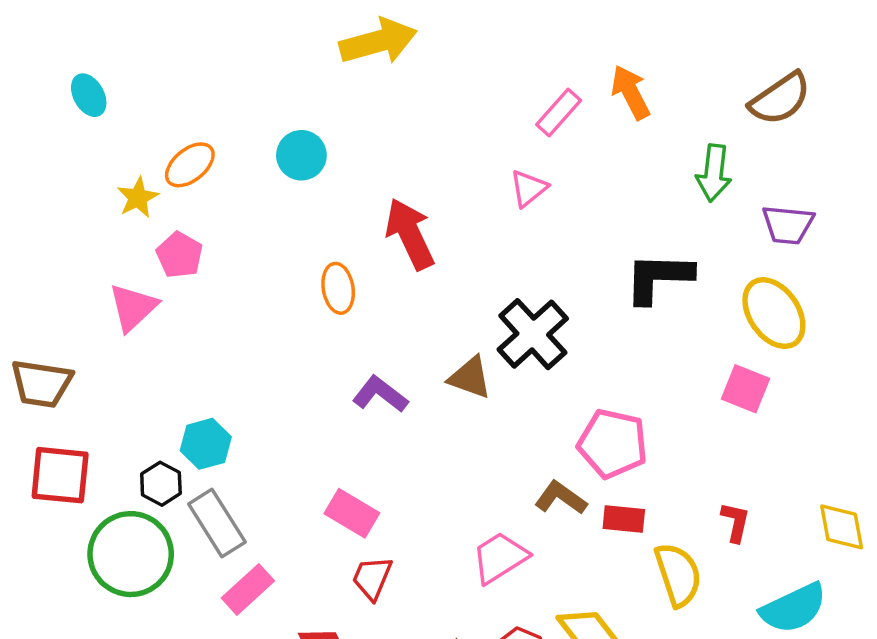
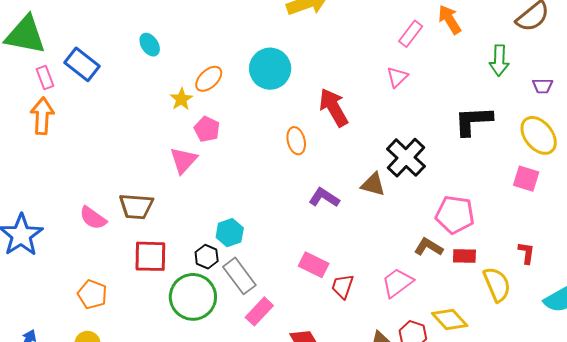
cyan circle: (301, 155) -> (270, 69), size x1.5
purple trapezoid: (788, 225) -> (542, 86), size x0.7
red trapezoid: (372, 578) -> (343, 286), moved

